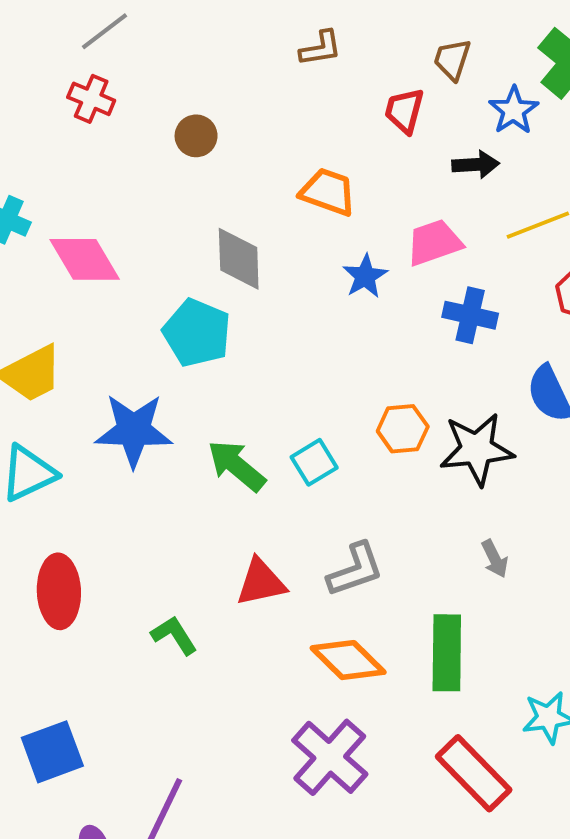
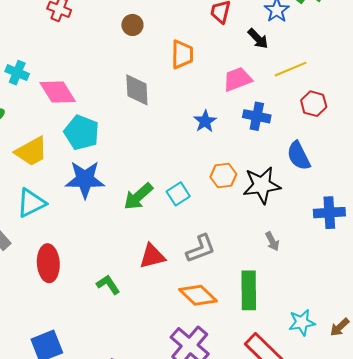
brown circle: (196, 136) -> (132, 25), moved
black arrow: (476, 165) -> (258, 39), turned 50
orange trapezoid: (328, 192) -> (182, 54), turned 72
blue star: (365, 276) -> (205, 121), moved
cyan pentagon: (197, 333) -> (82, 133), moved
green arrow: (236, 466) -> (138, 196), turned -80

